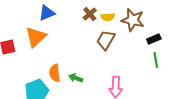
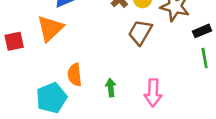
green arrow: (76, 78) -> (111, 88), moved, turned 64

